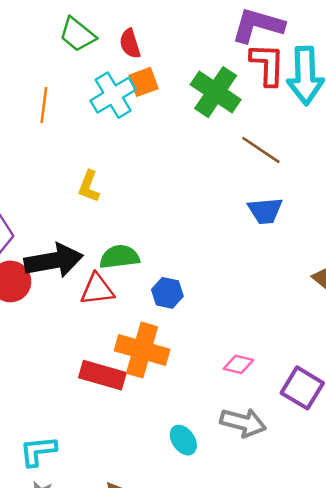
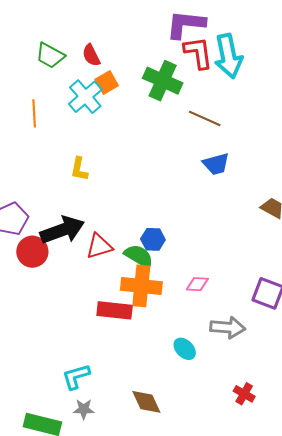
green semicircle: (119, 257) -> (139, 256), moved, turned 48
pink diamond: (238, 364) -> (197, 284), moved

